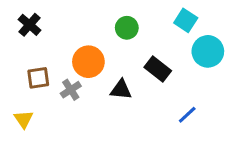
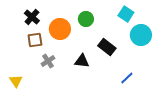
black cross: (29, 25) -> (32, 17), moved
orange circle: (88, 62) -> (60, 29), moved
brown square: (38, 78) -> (35, 40), moved

